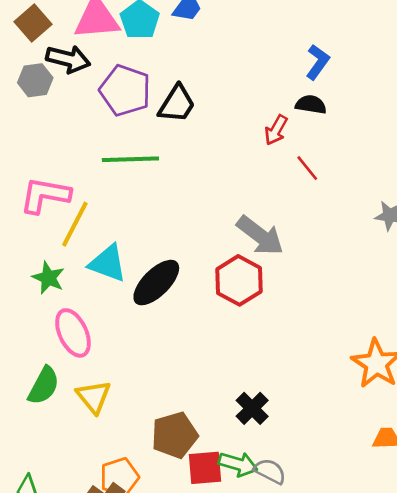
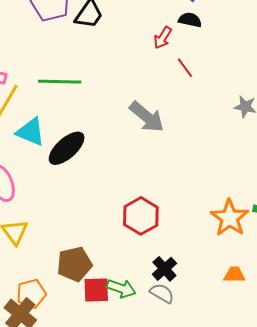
green line: (130, 159) -> (60, 82), moved
red hexagon: (239, 280) -> (141, 216), moved
black cross: (252, 408) -> (164, 269), moved
gray semicircle: (270, 471) -> (162, 293), moved

